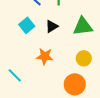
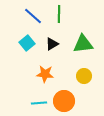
cyan line: (15, 75) -> (39, 103), moved, turned -49
orange circle: (75, 84) -> (64, 101), moved

